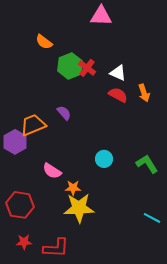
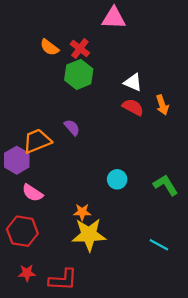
red cross: (87, 68) -> (80, 49), moved
pink semicircle: (52, 171) -> (33, 193), moved
cyan line: (152, 218) -> (159, 245), moved

